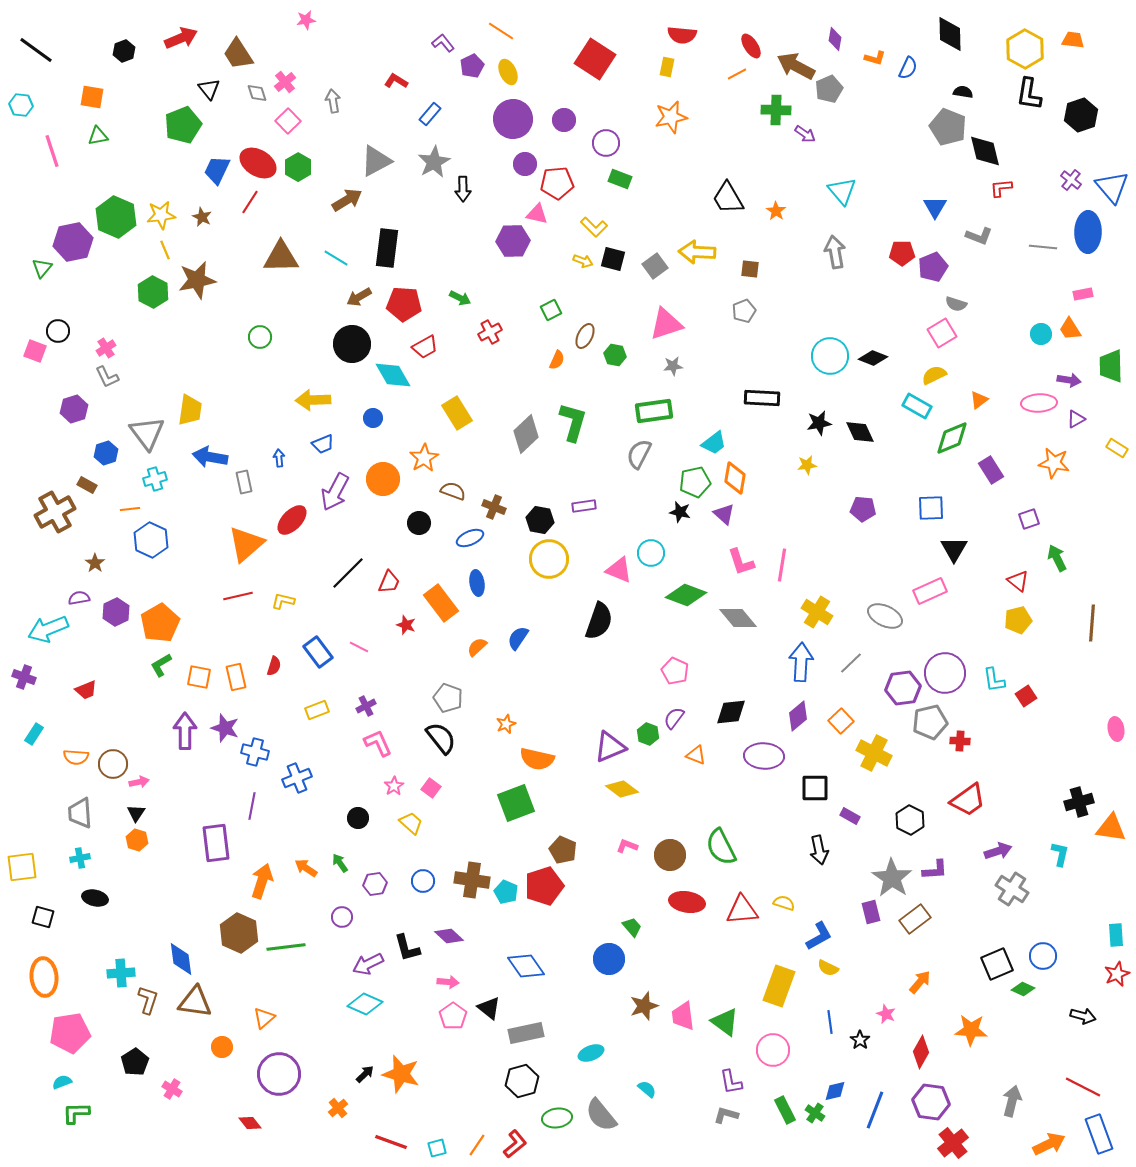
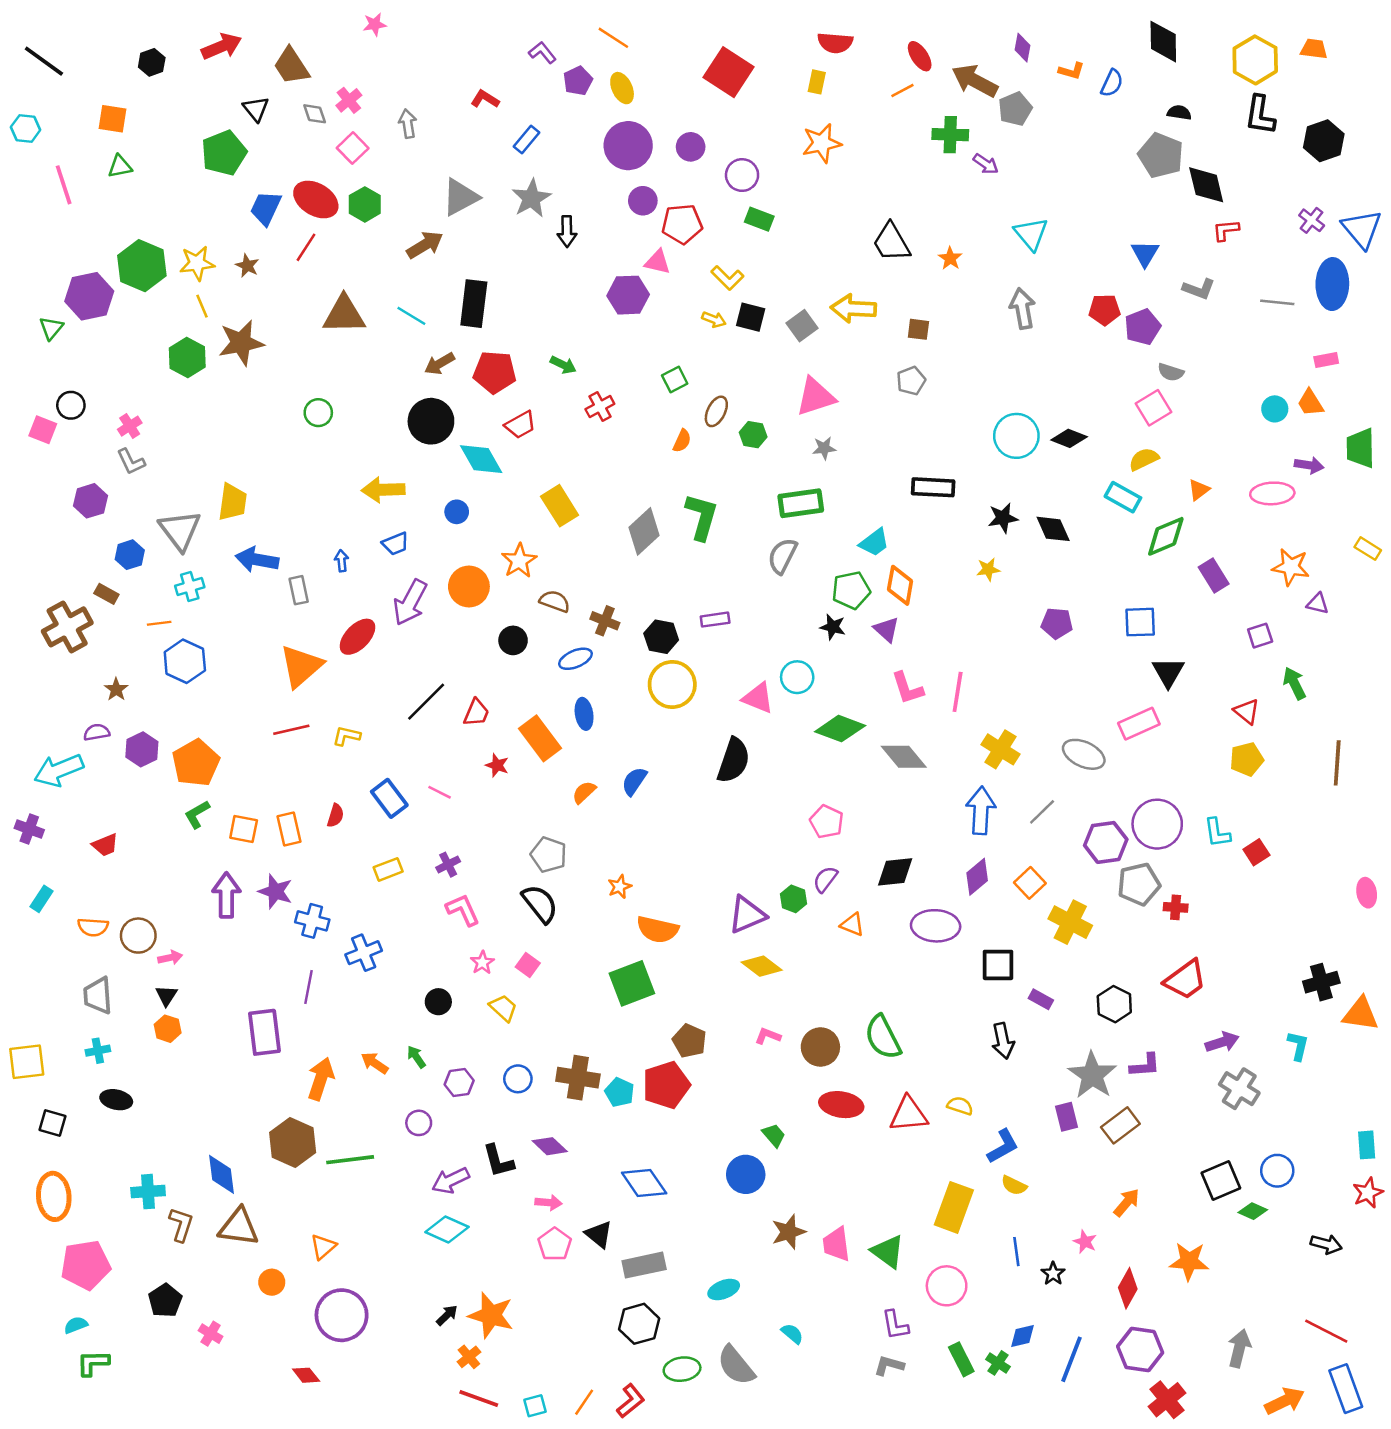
purple triangle: (1076, 419) -> (1318, 604), moved, turned 42
orange cross: (338, 1108) -> (469, 1357), moved

